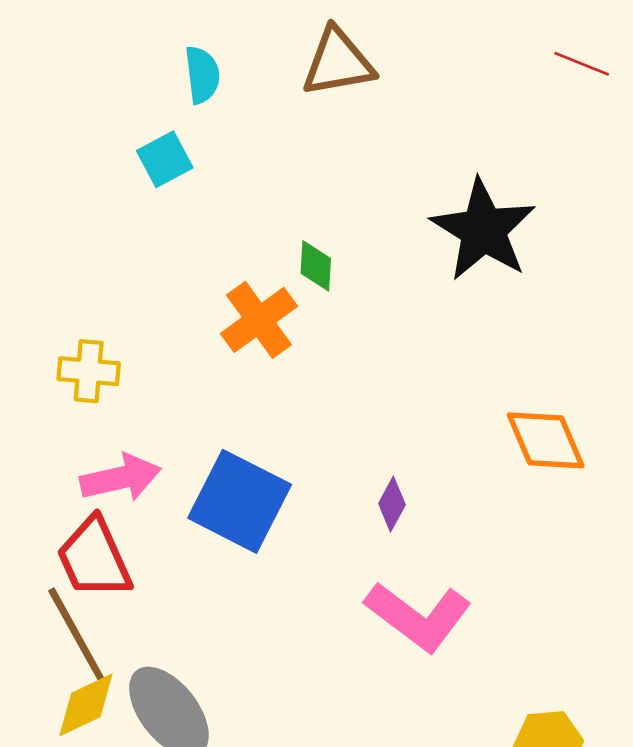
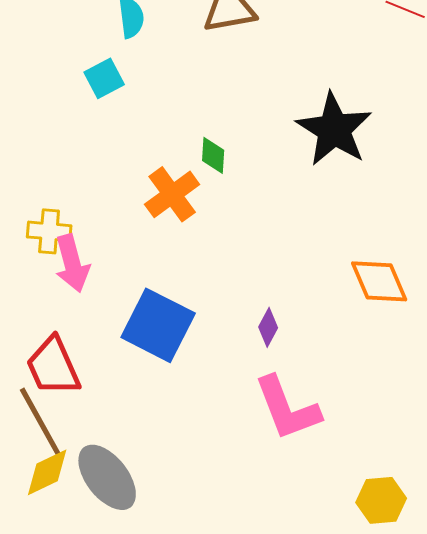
pink arrow: (120, 478) -> (72, 263), moved, turned 88
pink L-shape: (418, 616) -> (287, 408), turned 32

